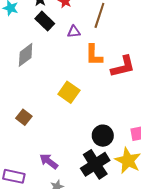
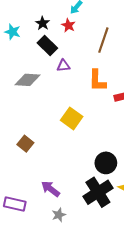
purple triangle: (74, 32) -> (63, 66), moved
gray diamond: (26, 55) -> (28, 80), turned 40

